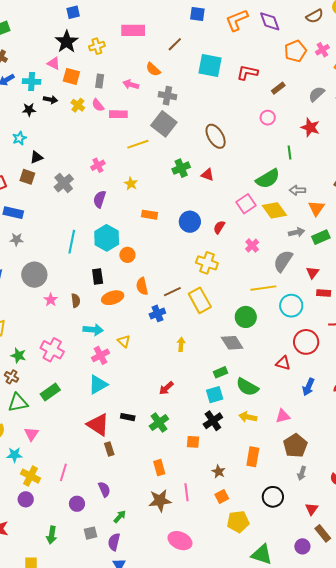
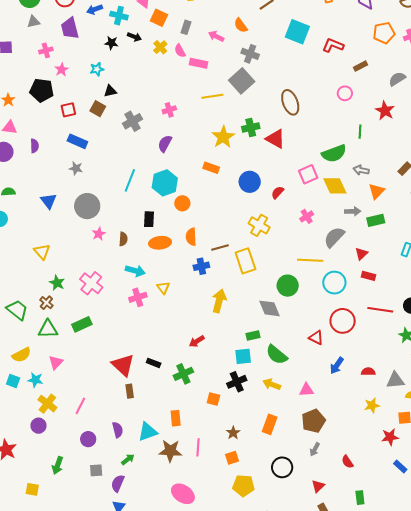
red triangle: (208, 175) -> (275, 139), size x1.5
yellow star: (131, 184) -> (223, 137), moved, size x1.6
yellow arrow: (181, 344) -> (219, 301), size x1.6
cyan triangle: (98, 385) -> (148, 432), moved

